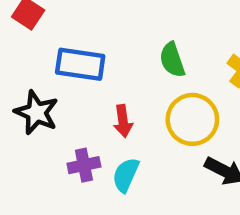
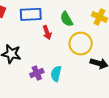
blue rectangle: (80, 64) -> (31, 14), moved
red arrow: (123, 121) -> (47, 32), moved

